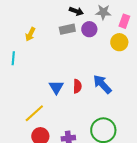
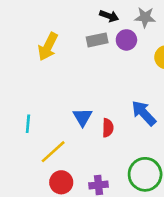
yellow arrow: (30, 34) -> (48, 47), size x1.5
cyan line: (13, 58) -> (28, 124), moved
red semicircle: (77, 86) -> (108, 128), moved

